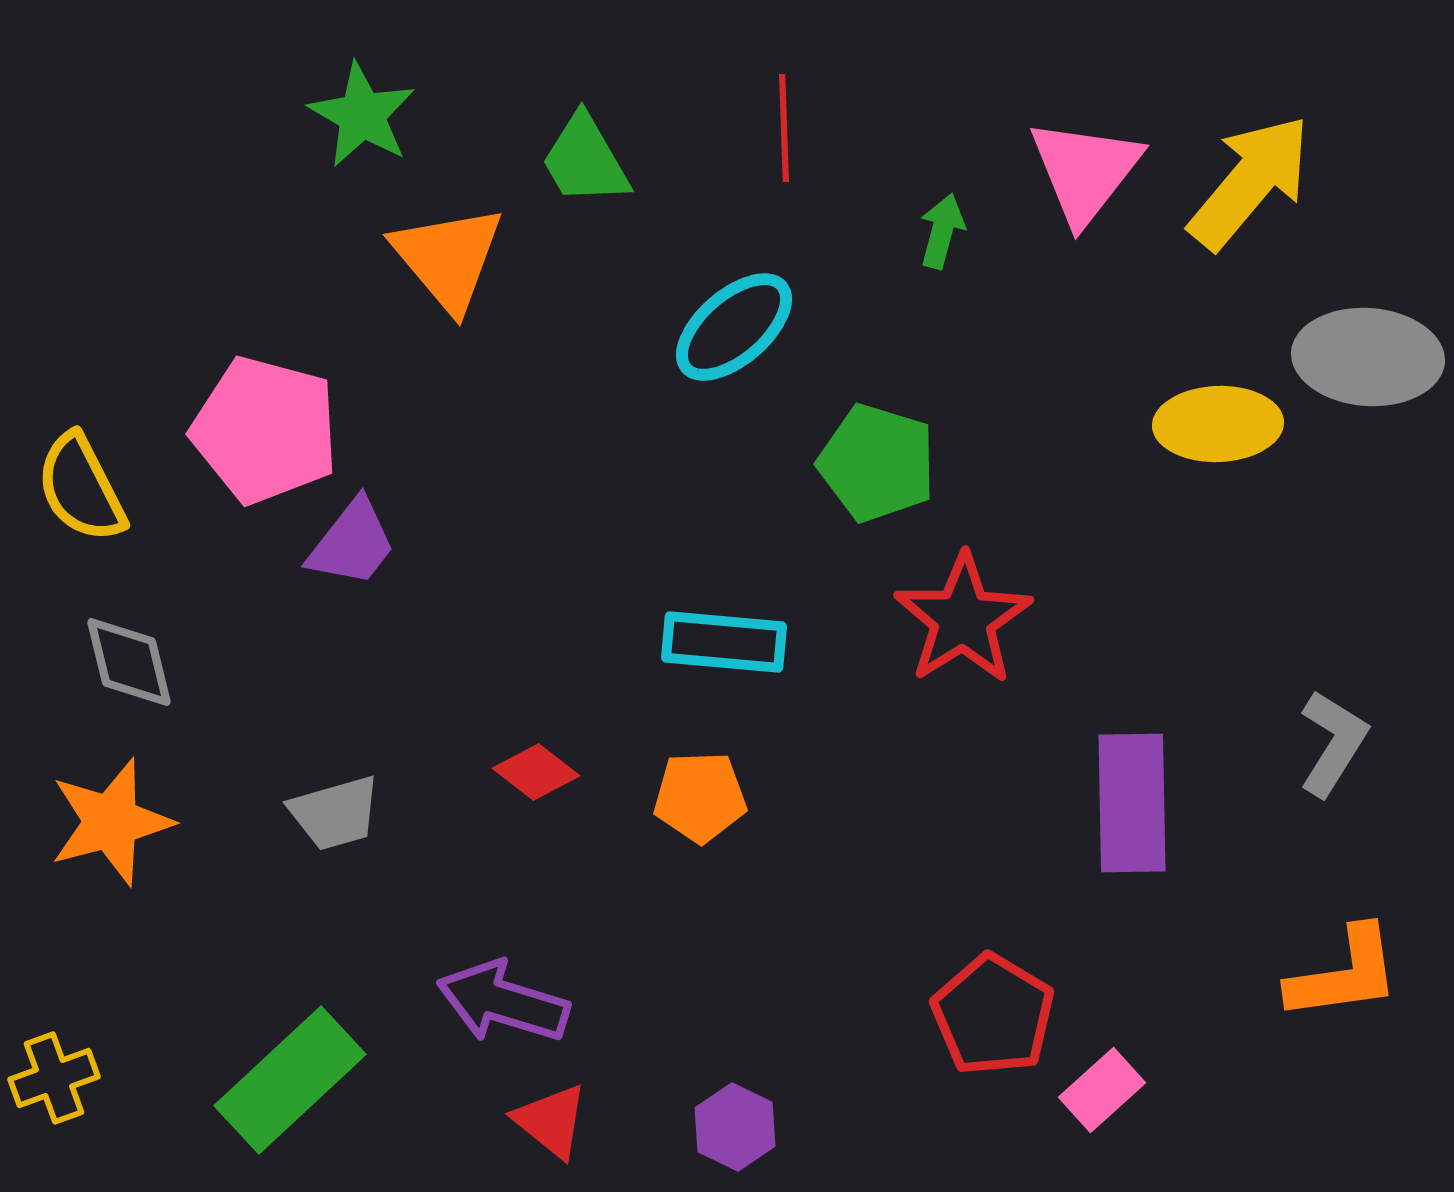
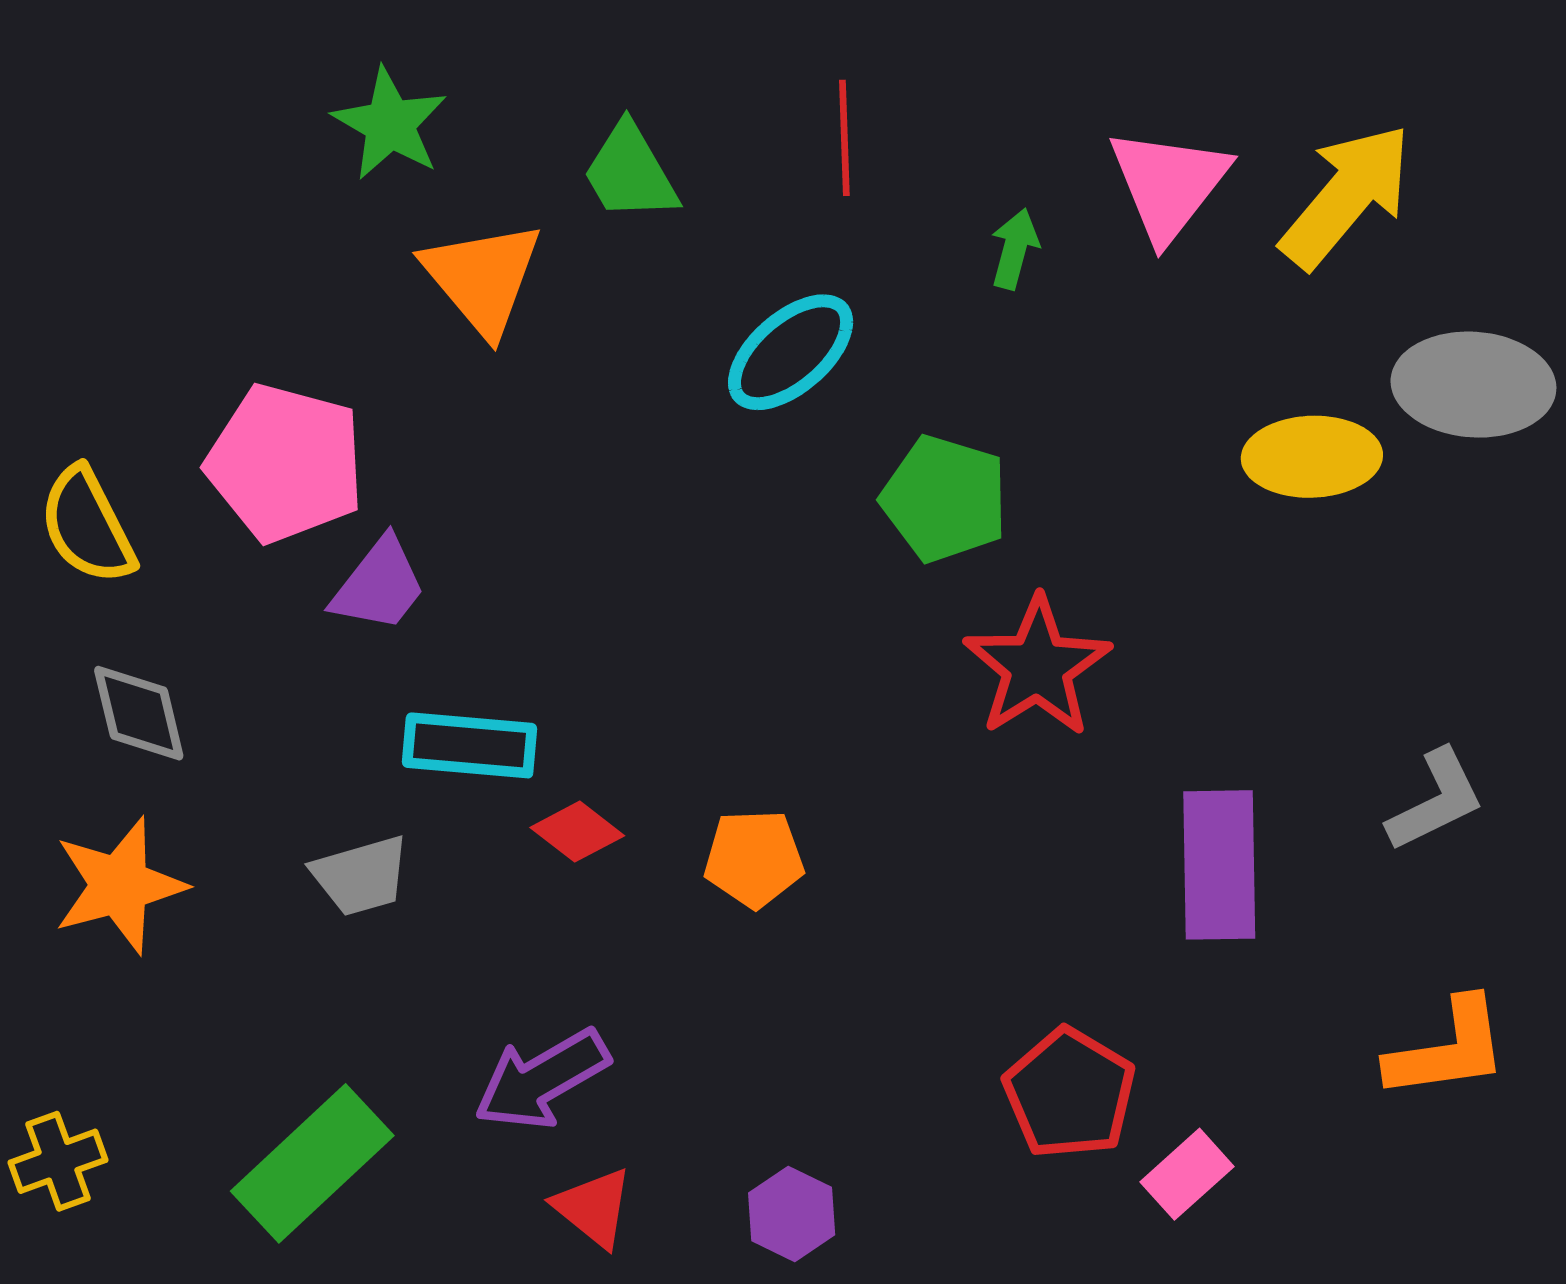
cyan rectangle: (724, 642) -> (470, 745), moved
gray L-shape: (1333, 743) -> (1436, 800), turned 32
purple arrow: (503, 1002) -> (542, 1079), turned -47

